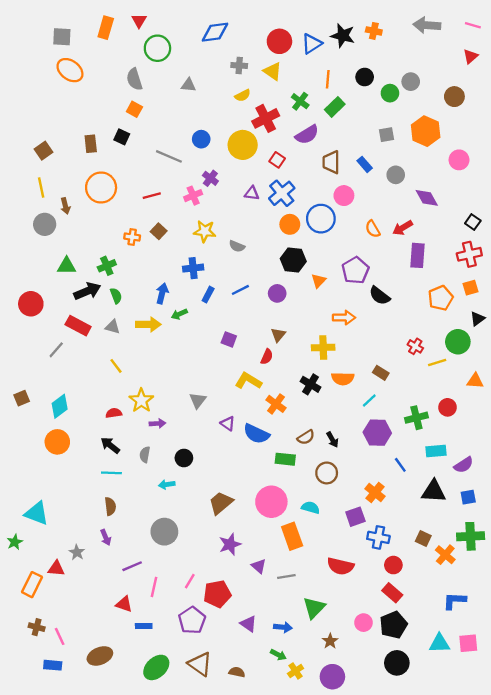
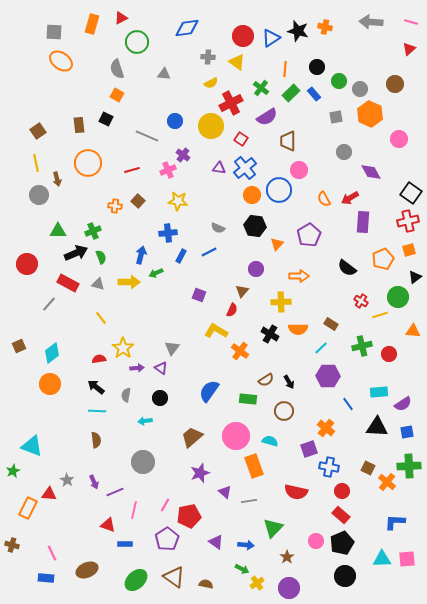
red triangle: (139, 21) -> (121, 18), turned 32
gray circle: (411, 82) -> (360, 89), moved
blue rectangle: (365, 164) -> (314, 94), moved
black square: (473, 222) -> (411, 193), size x1.5
gray semicircle: (237, 246) -> (218, 228), moved
purple circle: (277, 293) -> (256, 269), moved
black semicircle: (380, 296) -> (347, 268), moved
green cross: (416, 418) -> (362, 346), moved
purple triangle: (228, 423) -> (161, 368), moved
blue semicircle: (256, 434) -> (209, 391), moved, turned 100
purple arrow: (106, 537) -> (94, 482), moved
brown cross: (37, 627) -> (12, 545), moved

